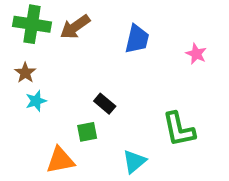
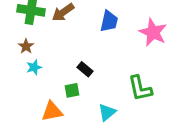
pink star: (196, 54) -> (153, 32), size x1.8

